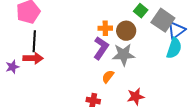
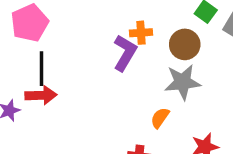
orange cross: (105, 28) -> (141, 33), moved
purple L-shape: (101, 48) -> (125, 53), moved

